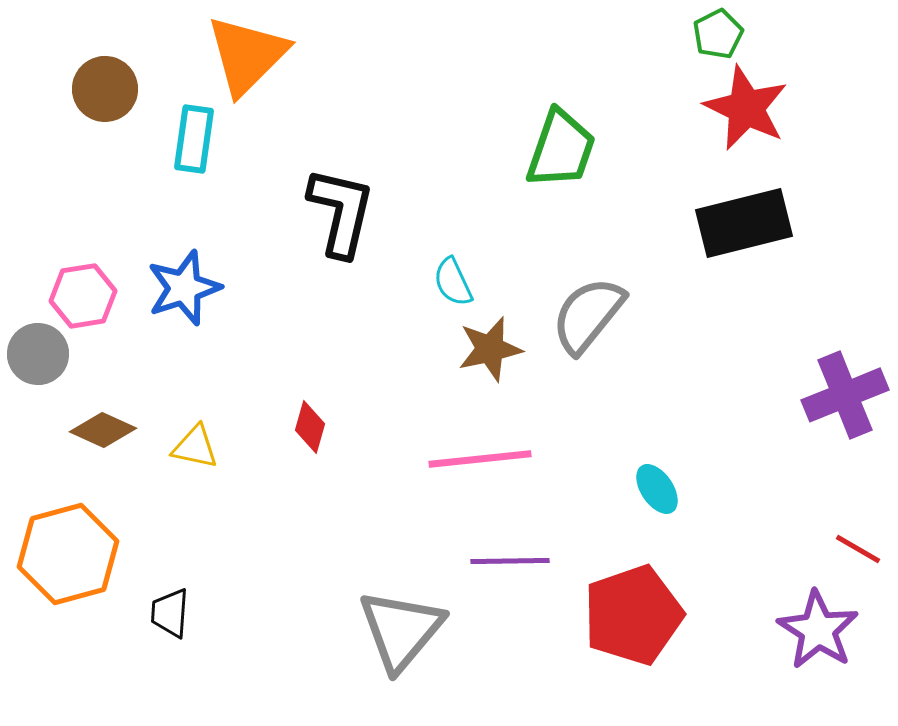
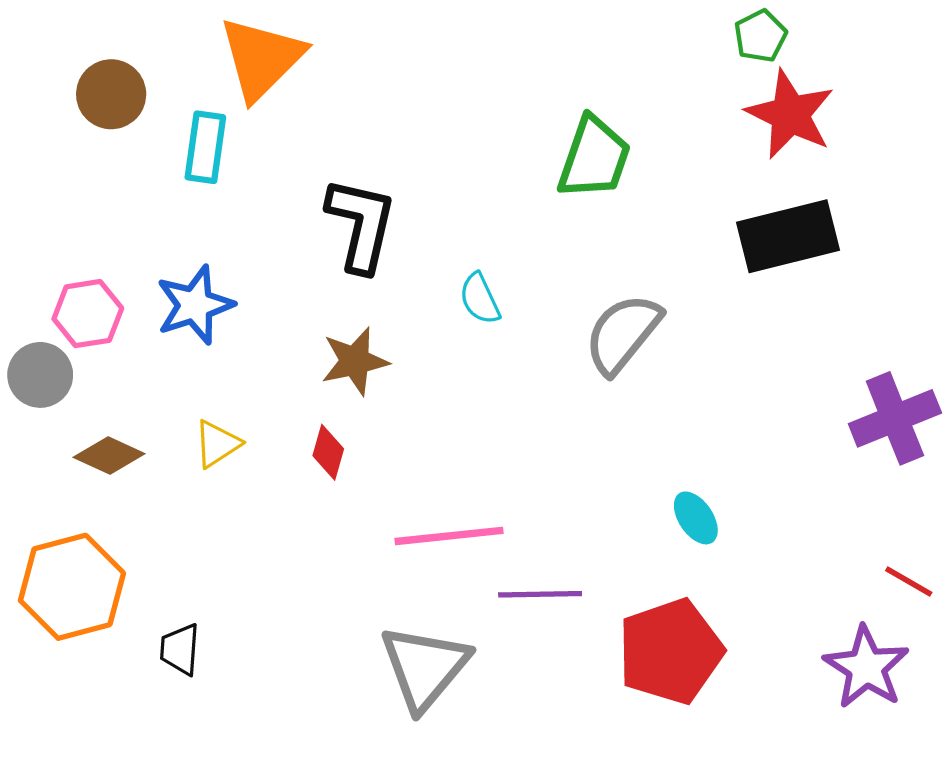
brown star: (490, 349) -> (355, 361), moved
yellow triangle: (195, 447) -> (217, 444), moved, turned -45
pink line: (480, 459) -> (449, 536), moved

